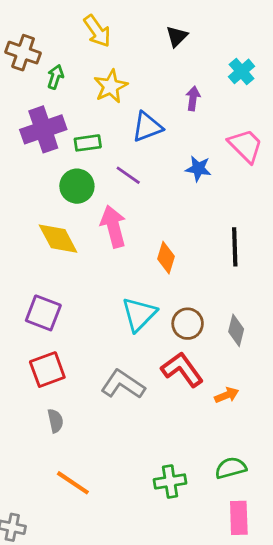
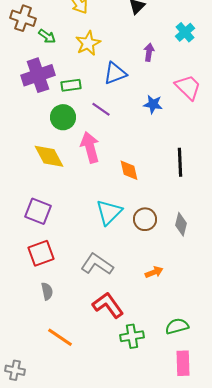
green arrow: (55, 77) -> (47, 36), turned 108
orange diamond: (166, 258) -> (129, 170), turned -30
red L-shape: (182, 370) -> (108, 305), moved
orange arrow: (227, 395) -> (154, 272), moved

